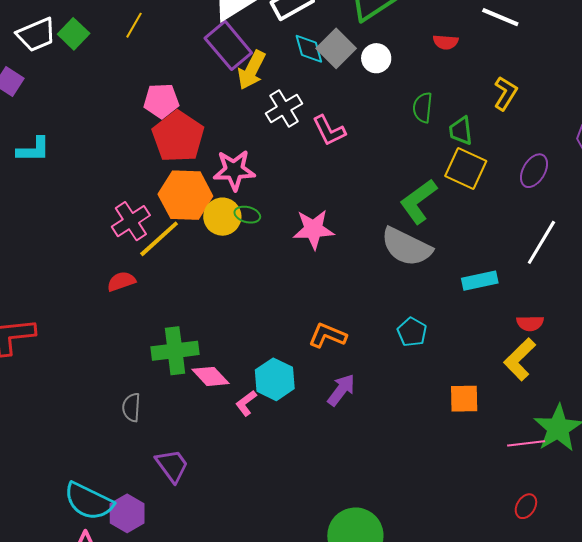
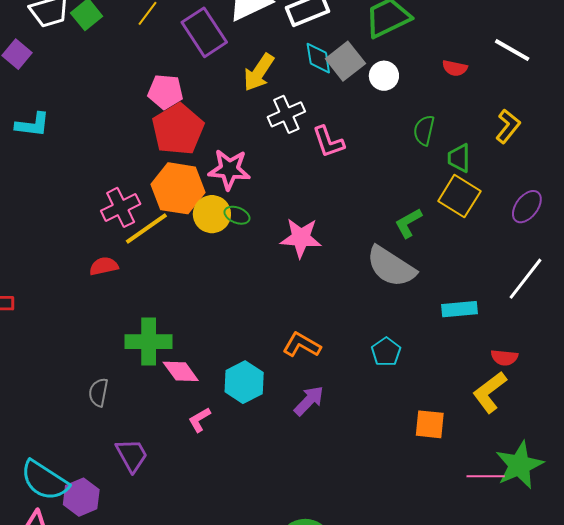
purple rectangle: (228, 45) -> (204, 32), moved
green L-shape: (418, 201) -> (408, 223), size x0.7
pink L-shape: (246, 403) -> (199, 420), moved

